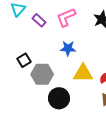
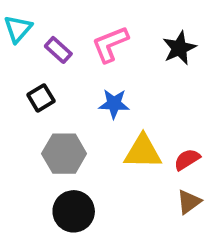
black square: (24, 60) -> (41, 98), moved
black circle: (59, 98) -> (74, 211), moved

